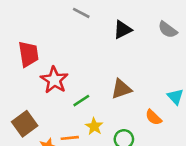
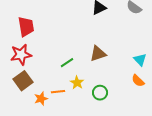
red star: (54, 80) -> (21, 55), moved, turned 30
orange semicircle: (153, 117) -> (138, 81), moved

